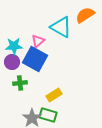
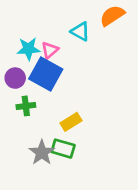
cyan triangle: (61, 27) -> (80, 31), size x0.7
cyan star: (14, 46) -> (28, 49), moved

